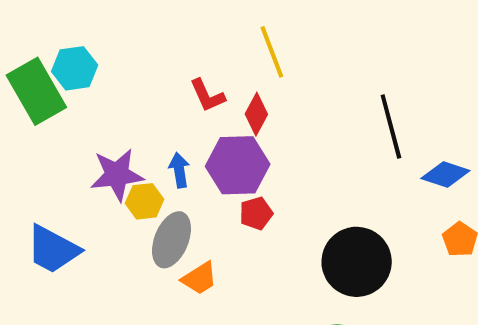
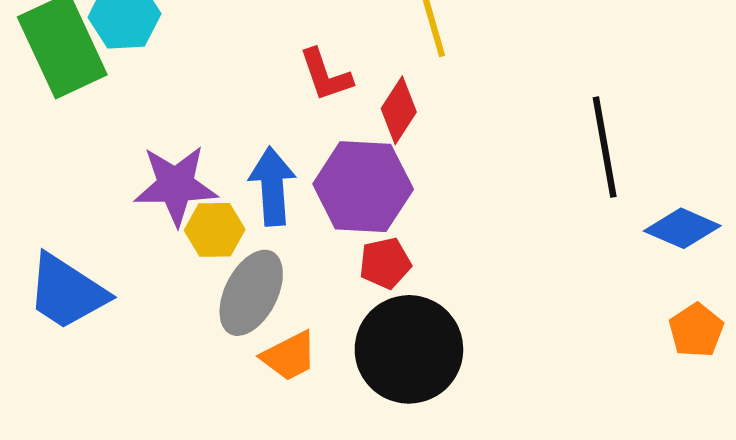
blue arrow: (179, 170) -> (272, 186), size x1.4
black circle: (357, 262) -> (409, 349), moved

